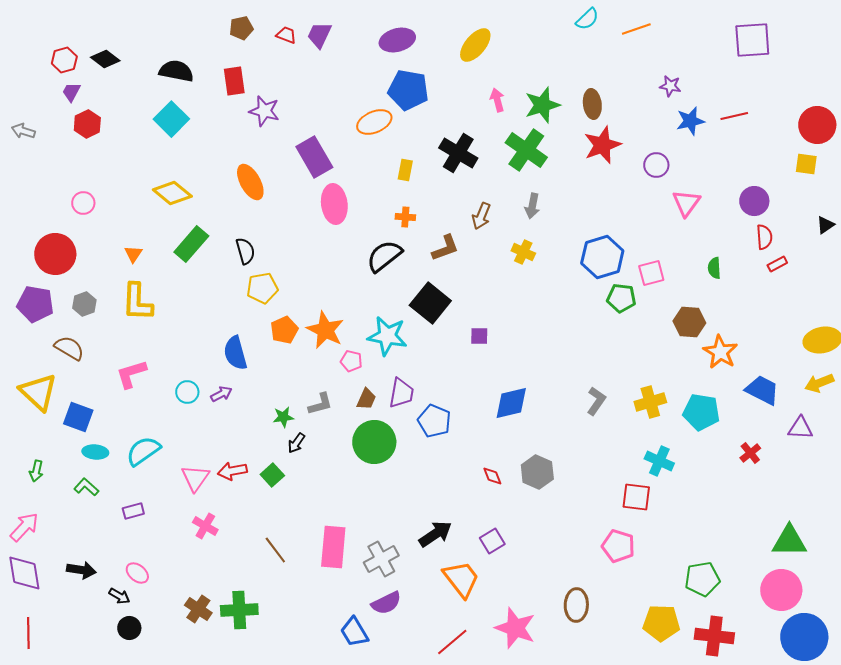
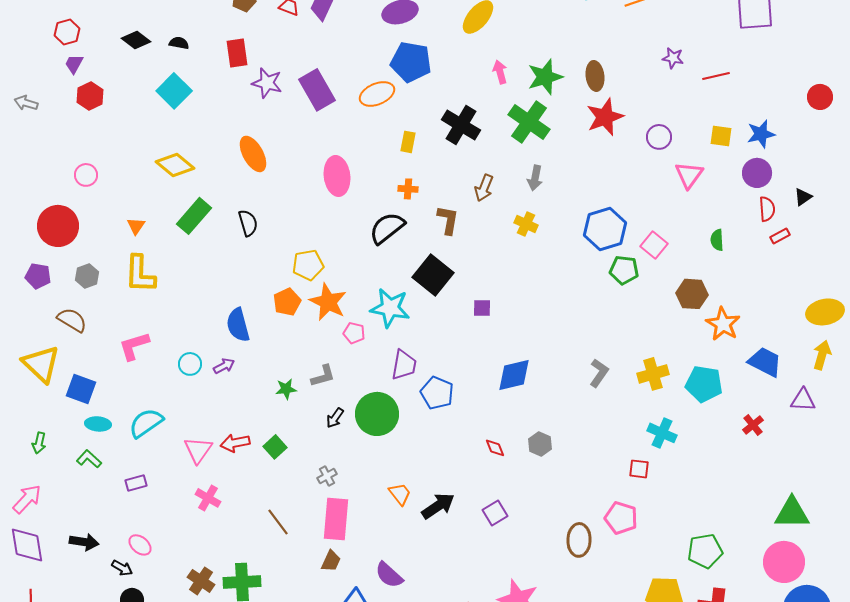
black diamond: (105, 59) -> (136, 40), moved
black semicircle: (176, 71) -> (179, 43), size x0.6
red line: (734, 116) -> (716, 76), moved
blue star: (690, 121) -> (761, 134), moved
red circle: (817, 125) -> (820, 97), size x0.7
purple rectangle: (314, 157) -> (317, 90), moved
yellow square: (806, 164) -> (721, 136), moved
black triangle: (825, 225) -> (803, 197), moved
brown L-shape: (445, 248) -> (448, 220), turned -60
pink square: (651, 273) -> (654, 245), turned -36
yellow pentagon: (262, 288) -> (308, 265), moved
purple pentagon: (35, 304) -> (38, 276), size x0.7
yellow arrow: (819, 383) -> (822, 355), turned 128
brown trapezoid: (366, 399) -> (331, 561), moved
black arrow: (296, 443) -> (335, 418), moved
gray hexagon: (537, 472) -> (540, 444), size x0.7
red square: (636, 497) -> (639, 469), size x0.7
gray cross: (381, 559) -> (327, 476), moved, size x0.6
orange trapezoid: (461, 579) -> (400, 494), moved, size x0.6
purple semicircle: (386, 603) -> (389, 575), turned 68
brown ellipse: (576, 605) -> (579, 540), moved

